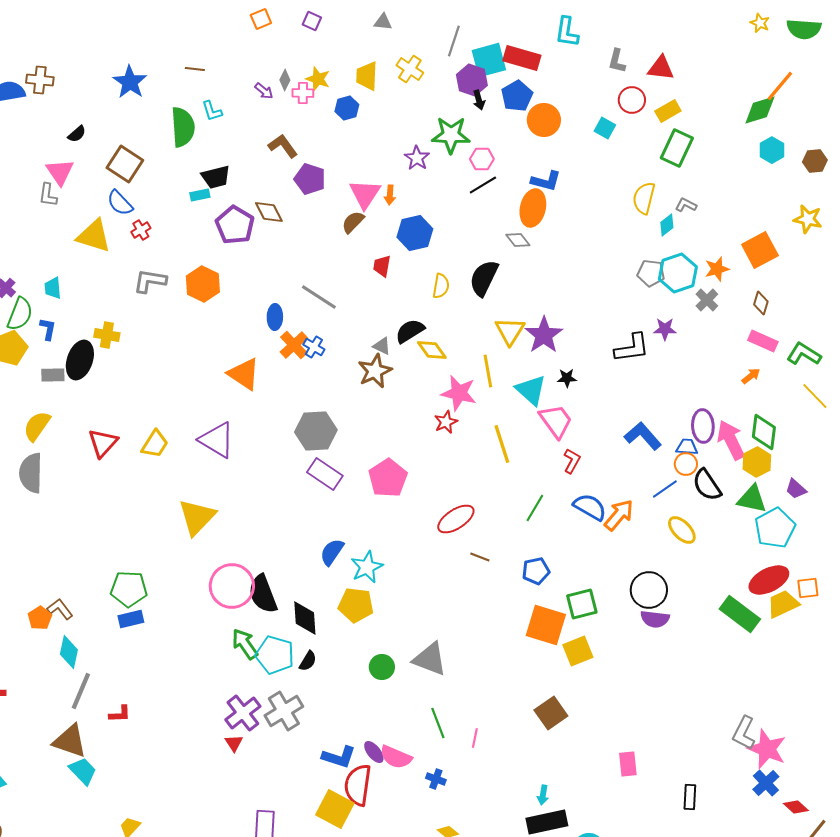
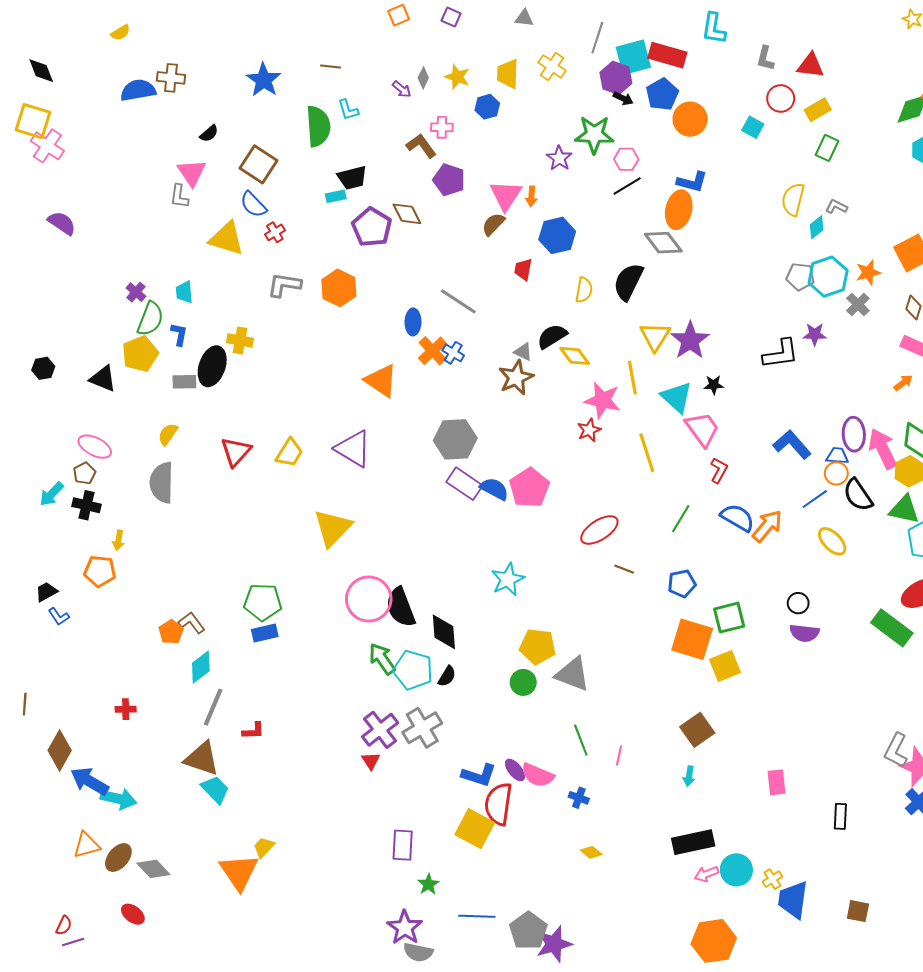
pink cross: (303, 93) -> (442, 127), moved
black arrow: (479, 100) -> (623, 98), turned -48
green rectangle: (677, 148) -> (827, 148), size x0.7
gray diamond: (518, 240) -> (663, 243), size x1.5
yellow semicircle: (37, 426) -> (168, 434), size x0.7
blue semicircle: (332, 552) -> (494, 489), moved, turned 84
black circle: (649, 590) -> (798, 603), size x0.6
yellow pentagon: (356, 605) -> (538, 646), moved
cyan diamond: (69, 652) -> (201, 667), turned 40
cyan arrow: (543, 795) -> (689, 776), moved

